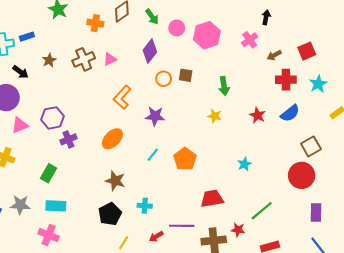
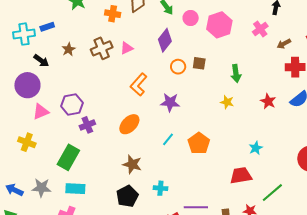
green rectangle: (49, 173) -> (68, 157), size x1.4
red trapezoid: (212, 199) -> (241, 176), moved

